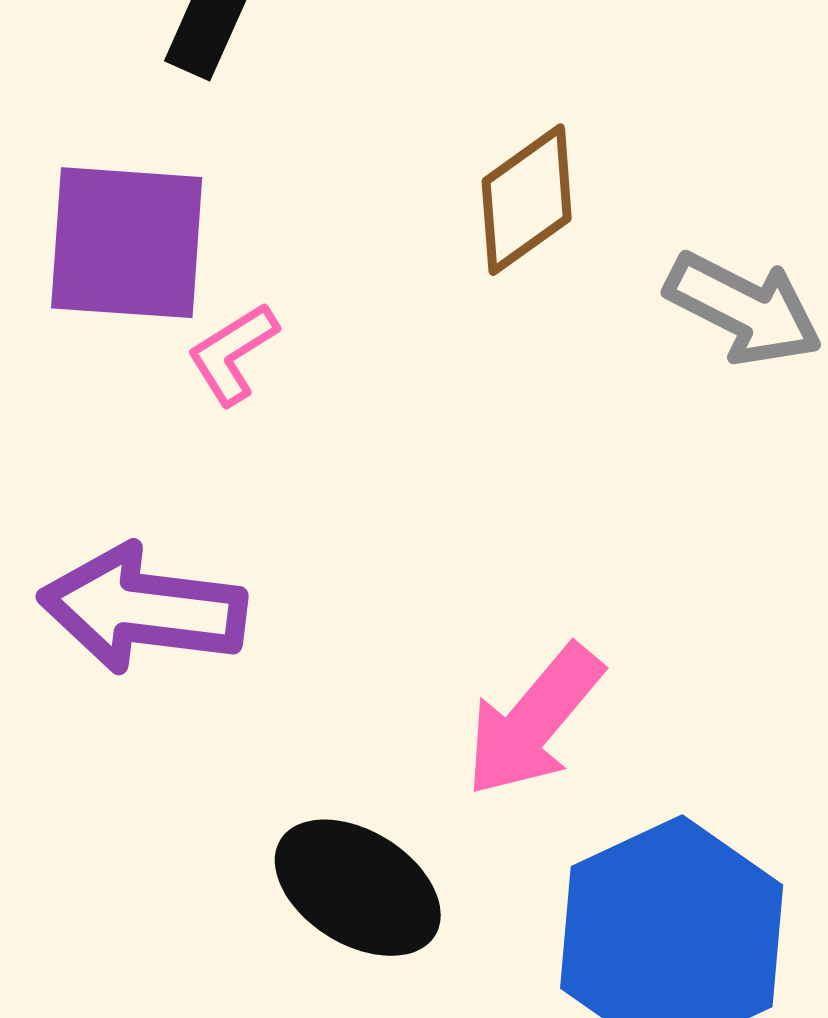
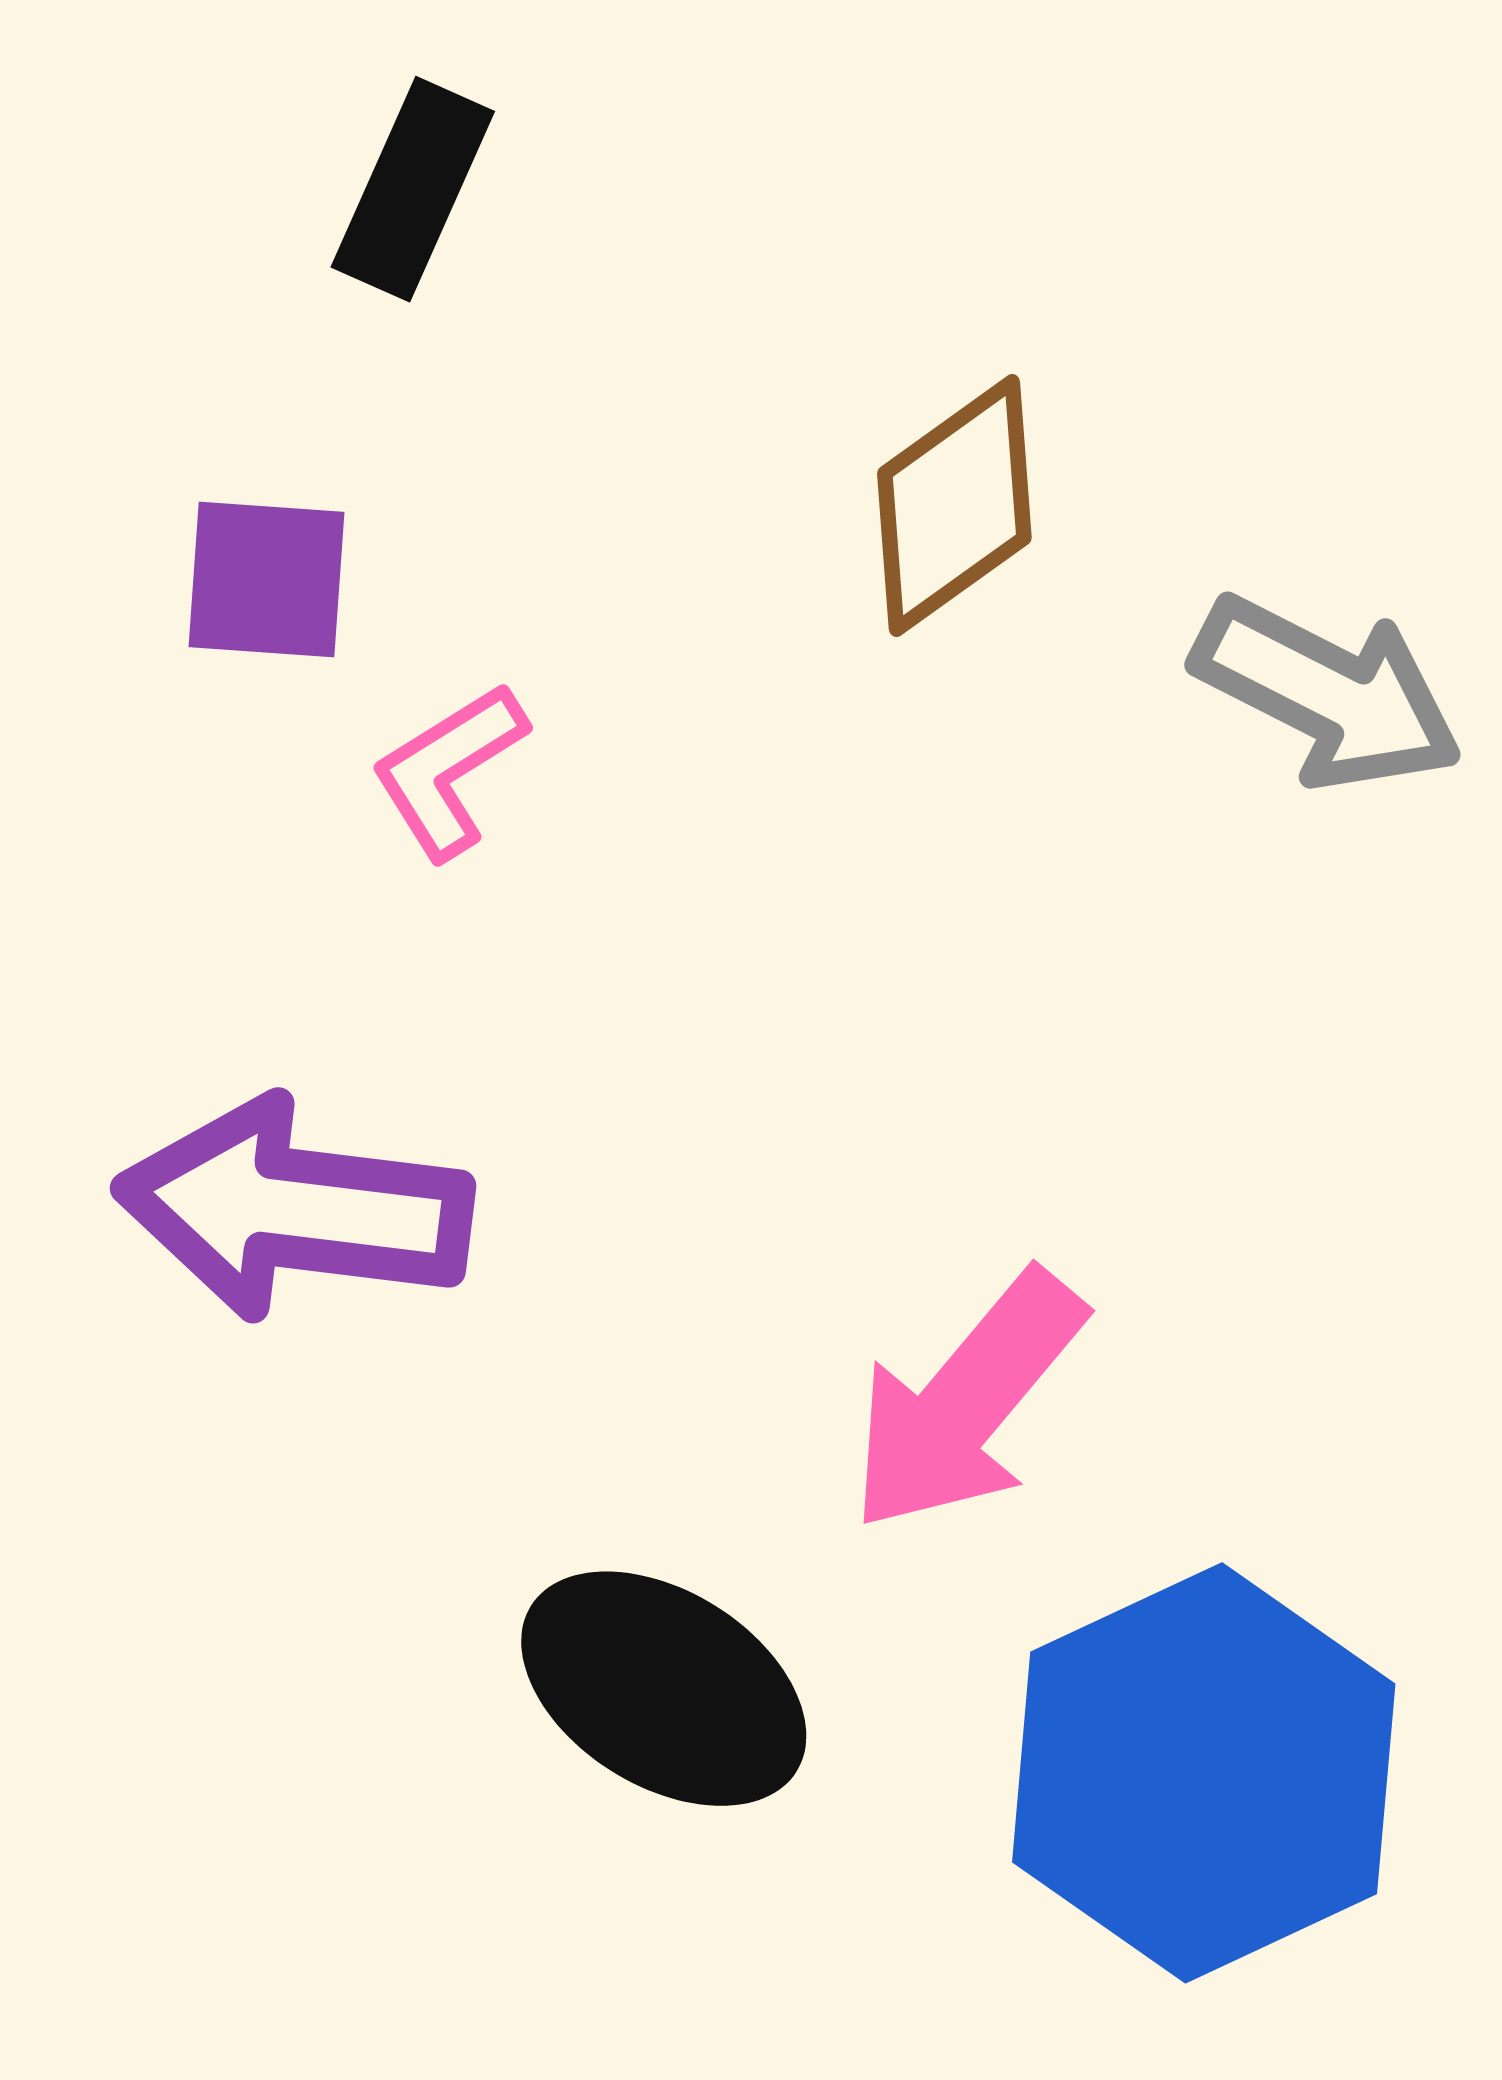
purple square: (127, 243) -> (267, 580), size x0.6

